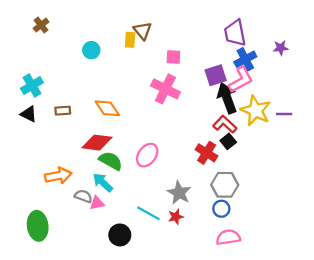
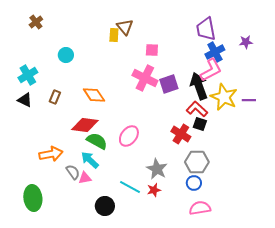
cyan circle: (91, 50) -> (66, 55), moved
purple square: (216, 75) -> (169, 84), moved
brown rectangle: (63, 111) -> (55, 97), turned -64
black square: (228, 141) -> (200, 124), turned -32
gray semicircle: (83, 196) -> (73, 172), turned 35

